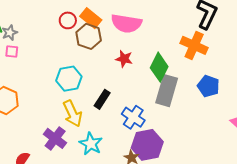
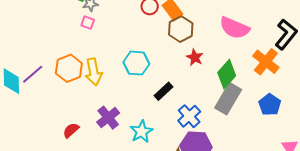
pink semicircle: (126, 23) -> (234, 28), moved
brown hexagon: (89, 36) -> (181, 29), moved
yellow arrow: (73, 113) -> (94, 72), moved

